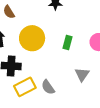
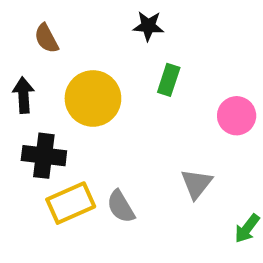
green rectangle: (67, 42) -> (169, 80), moved

